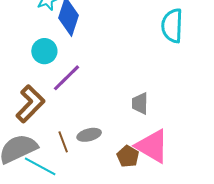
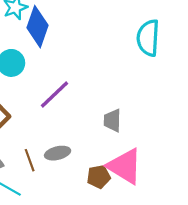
purple line: (66, 78) -> (54, 94), moved
brown pentagon: (128, 156) -> (99, 177), turned 30

